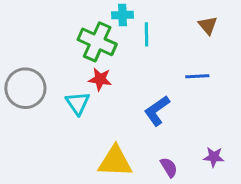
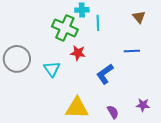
red star: (100, 79) -> (78, 53), moved

